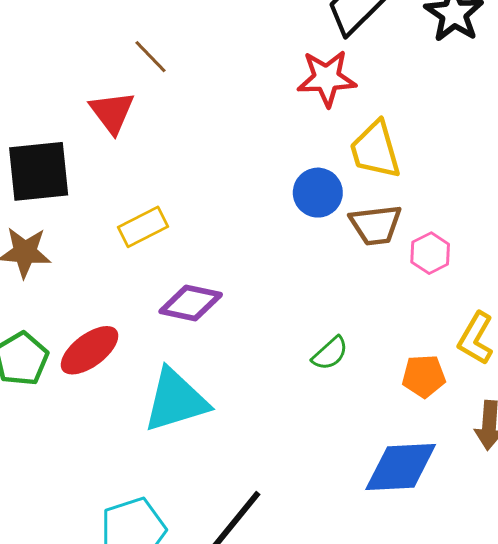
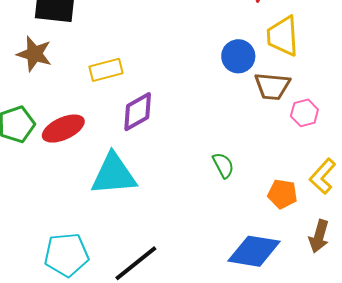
yellow rectangle: (143, 227) -> (106, 70), moved
purple diamond: (191, 303) -> (138, 112), turned -54
green semicircle: (330, 353) -> (223, 165), turned -88

